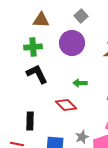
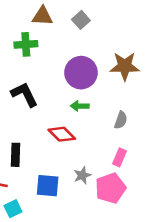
brown triangle: (41, 20) -> (42, 16), moved
purple circle: (72, 43) -> (81, 73), moved
green cross: (33, 47) -> (26, 44), moved

